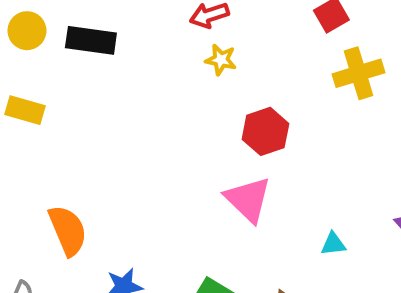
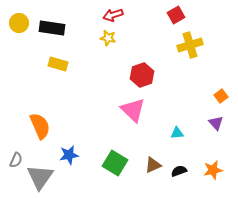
yellow star: (221, 60) -> (108, 38), moved
yellow rectangle: (25, 110) -> (58, 64), moved

